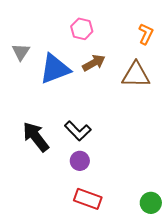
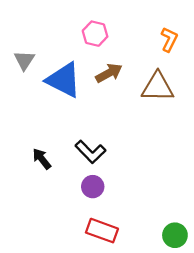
blue triangle: (55, 69) -> (64, 80), turned 48
black arrow: (36, 137) -> (42, 159), size x0.6

